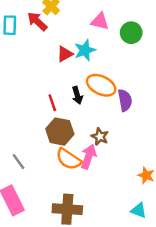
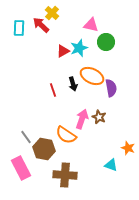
green circle: (131, 33) -> (106, 42), moved
brown hexagon: (60, 132) -> (44, 149), moved
brown star: (100, 137) -> (99, 117), moved
pink arrow: (89, 157) -> (82, 119), moved
cyan triangle: (139, 210) -> (111, 165), moved

